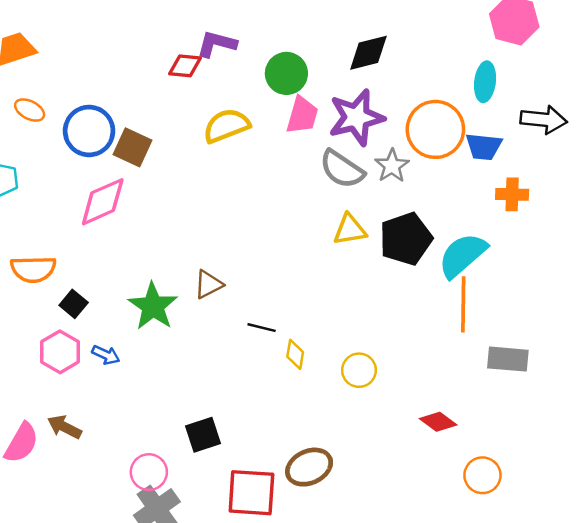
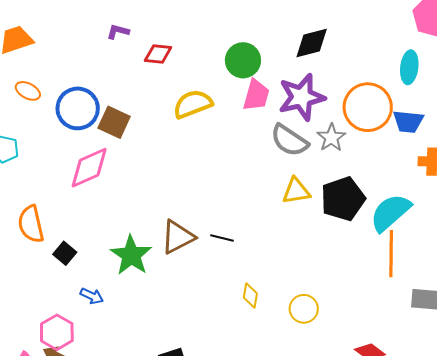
purple L-shape: (217, 44) -> (118, 32), moved, size x0.7
orange semicircle: (33, 269) -> (31, 224), turned 78
brown triangle: (209, 284) -> (178, 237), size x1.4
black line: (262, 328) -> (222, 238), moved
pink hexagon: (60, 352) -> (57, 332), moved

